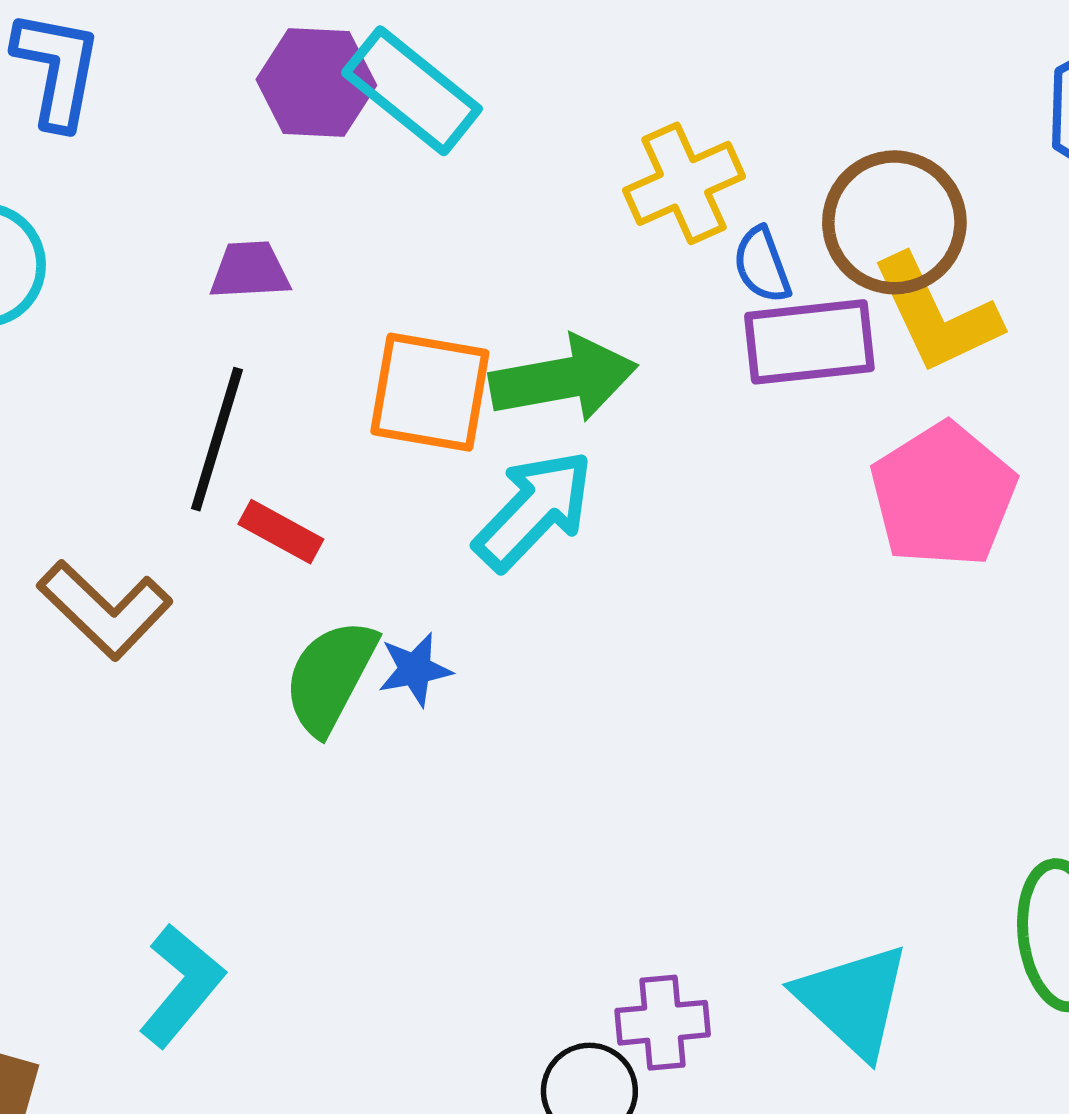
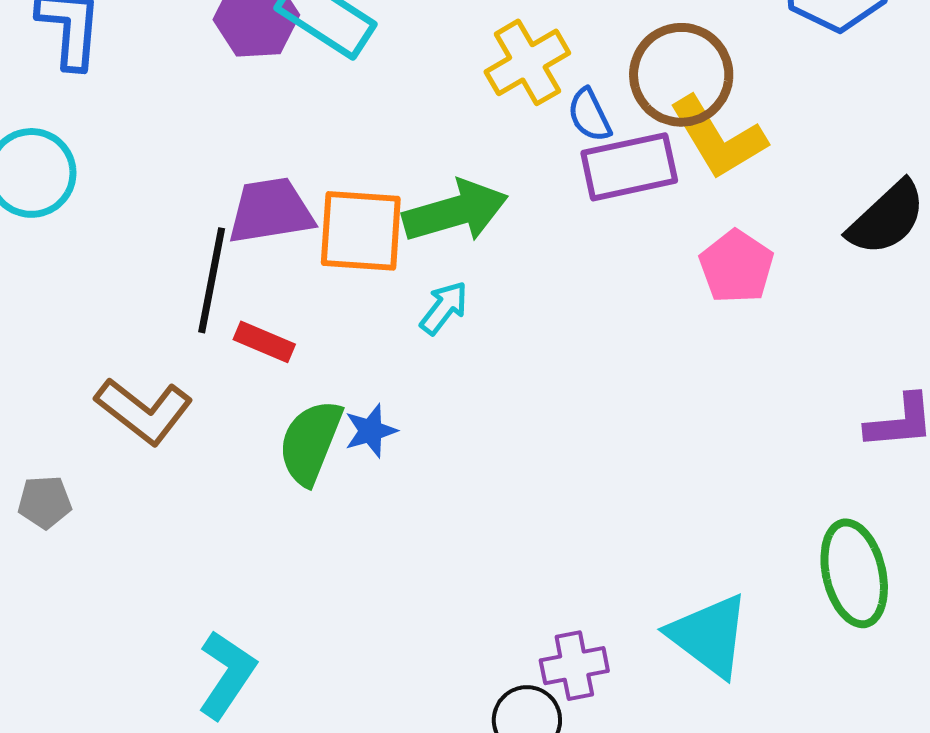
purple trapezoid: (250, 270) -> (271, 211), moved, size x1.5
pink pentagon: (943, 495) -> (736, 267), size x0.7
cyan arrow: (534, 510) -> (444, 308), size x0.6

